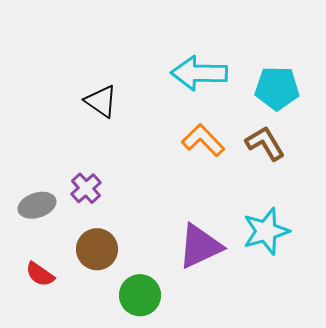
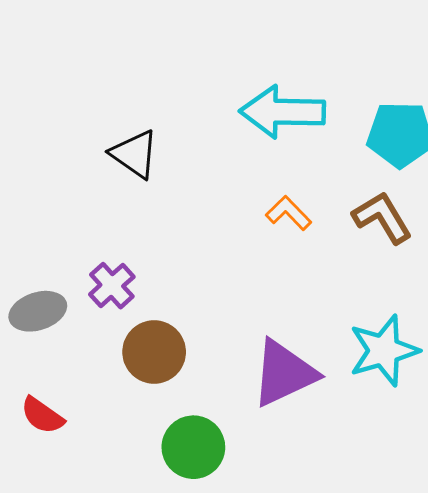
orange L-shape: (203, 140) -> (289, 213), size x0.7
brown circle: (97, 249) -> (154, 352), moved

